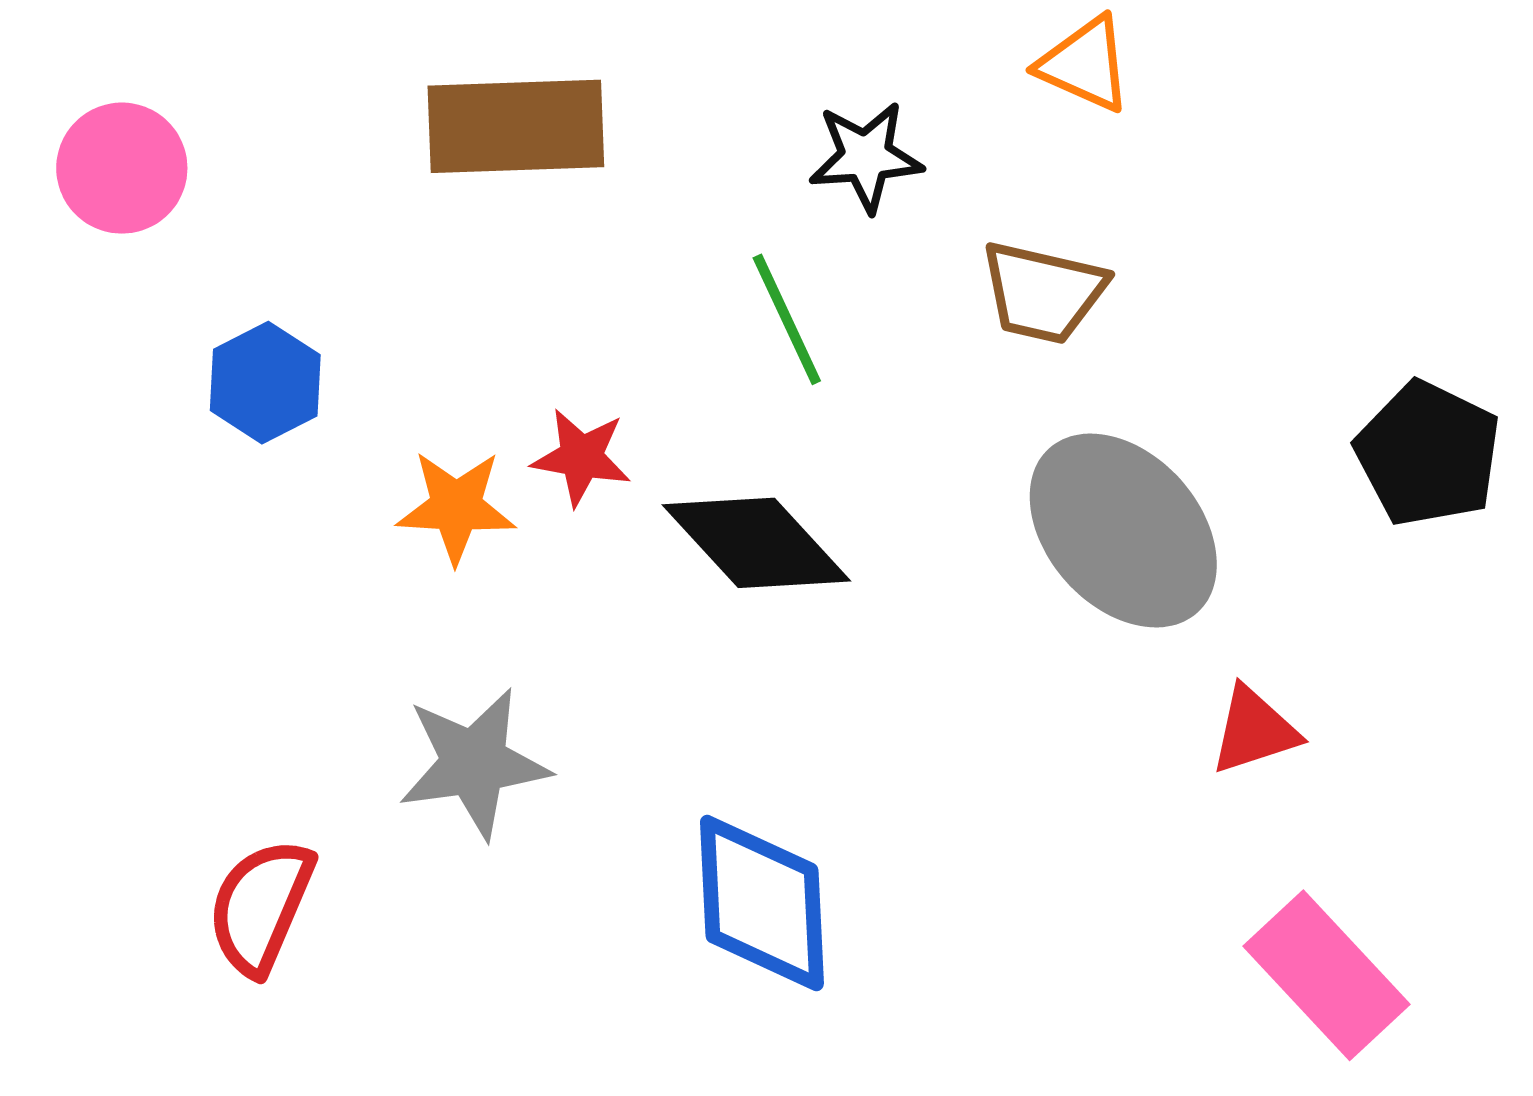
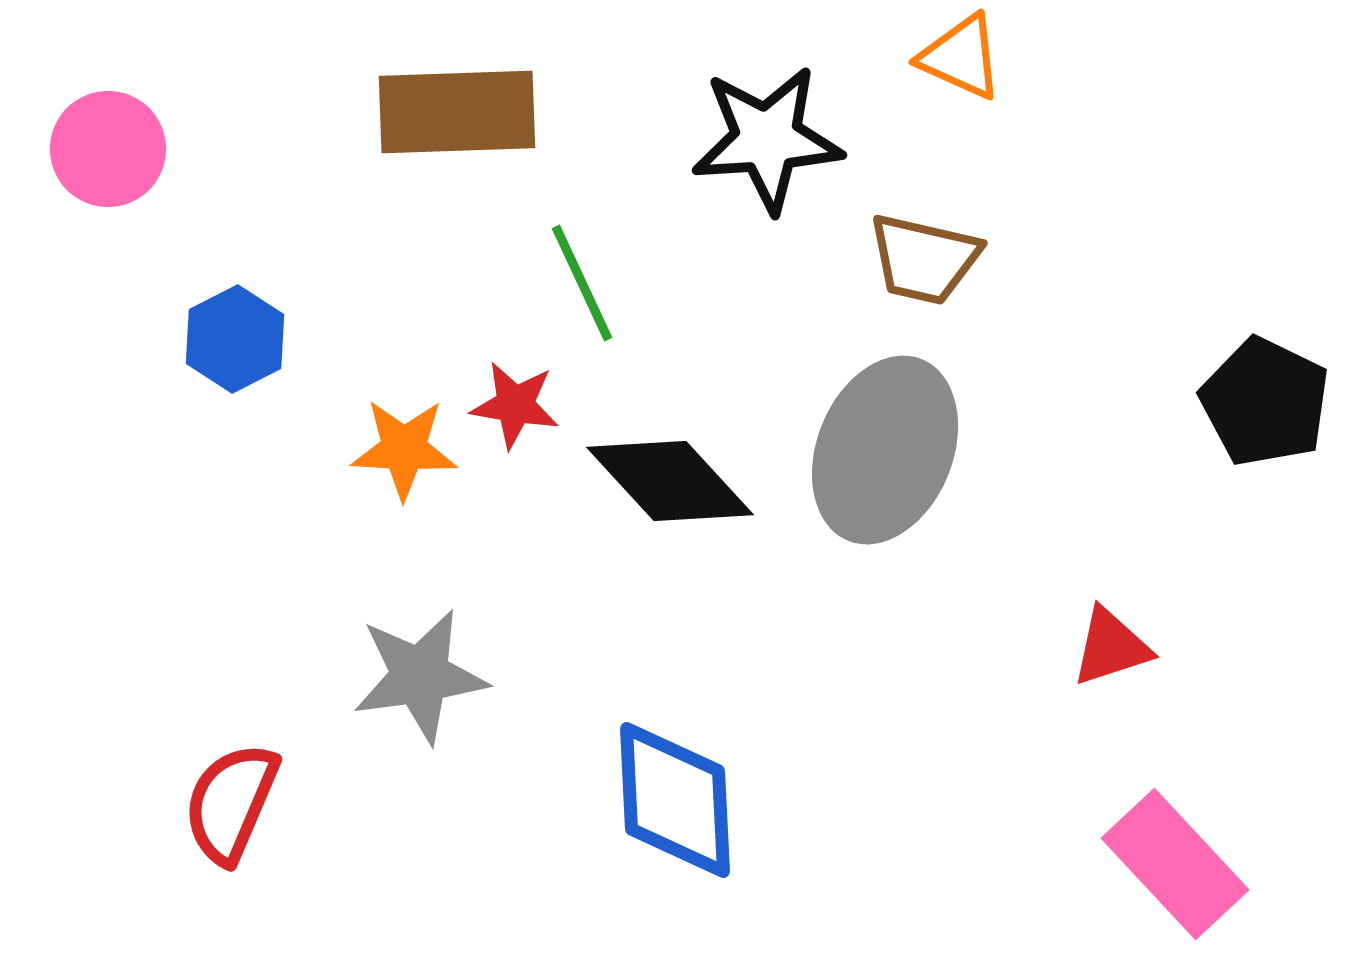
black star: (866, 157) -> (767, 139), size x1.5
green line: (787, 319) -> (582, 283), moved
gray ellipse: (1123, 531) -> (885, 450), moved, turned 64

